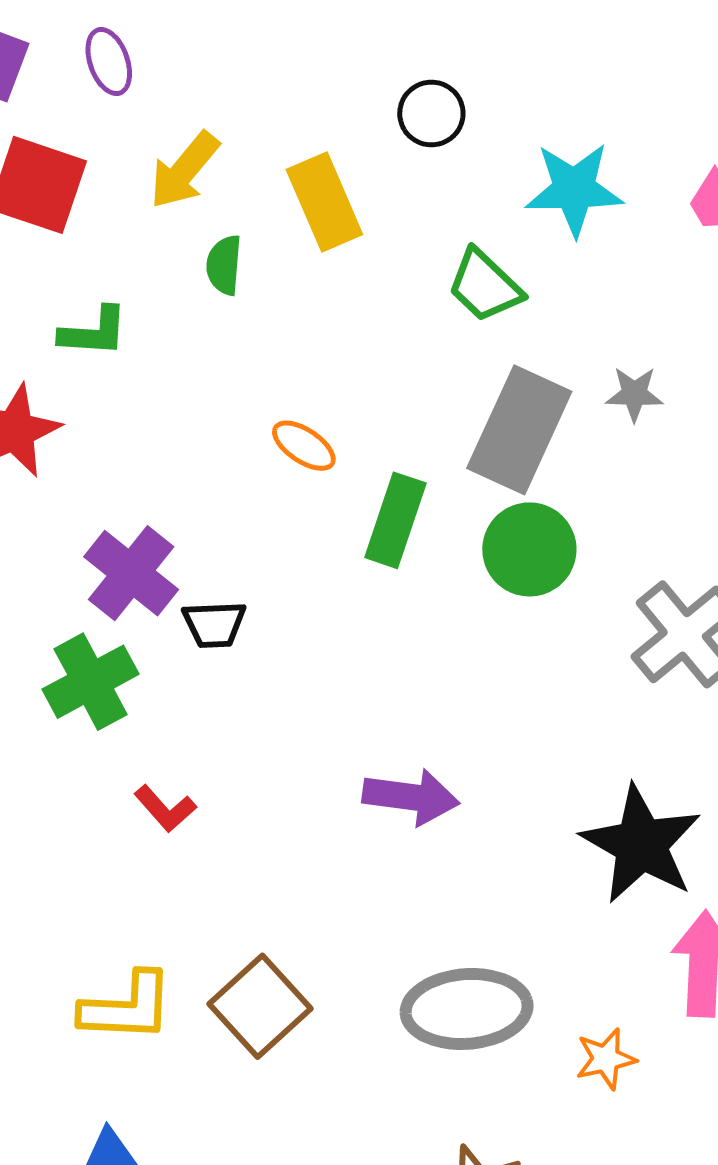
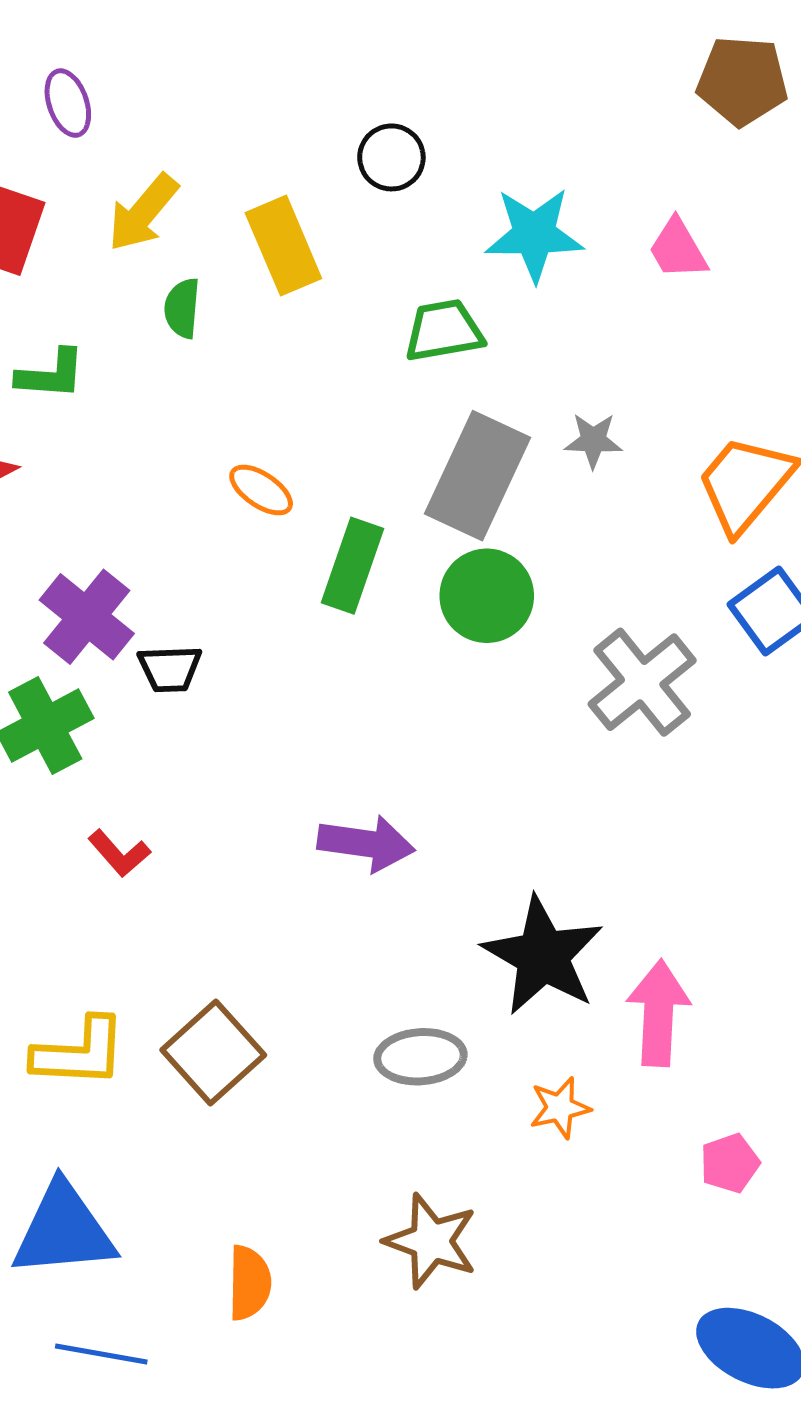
green trapezoid: (485, 286) -> (444, 331), turned 126
black star: (641, 844) -> (543, 956), moved
gray ellipse: (467, 1009) -> (420, 1057), size x0.7

